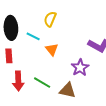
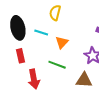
orange triangle: (52, 49) -> (62, 42), turned 32
green line: (42, 83) -> (57, 65), moved

